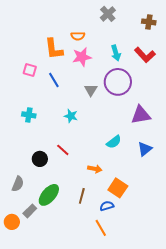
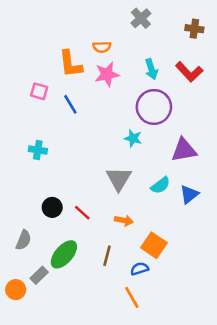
gray triangle: (91, 90) -> (119, 179), moved, size x1.5
cyan star: (71, 116) -> (133, 138), moved
cyan semicircle: (114, 142) -> (160, 185), moved
red line: (63, 150) -> (82, 213), moved

